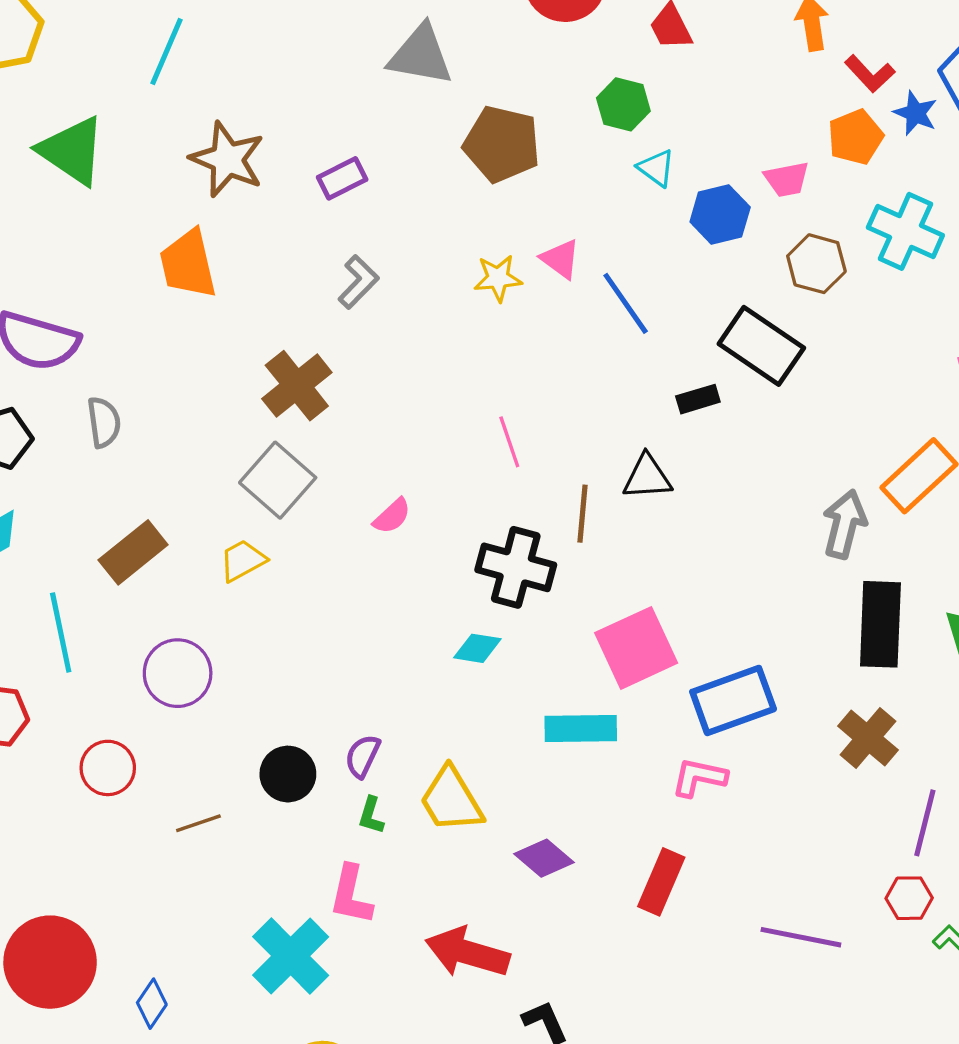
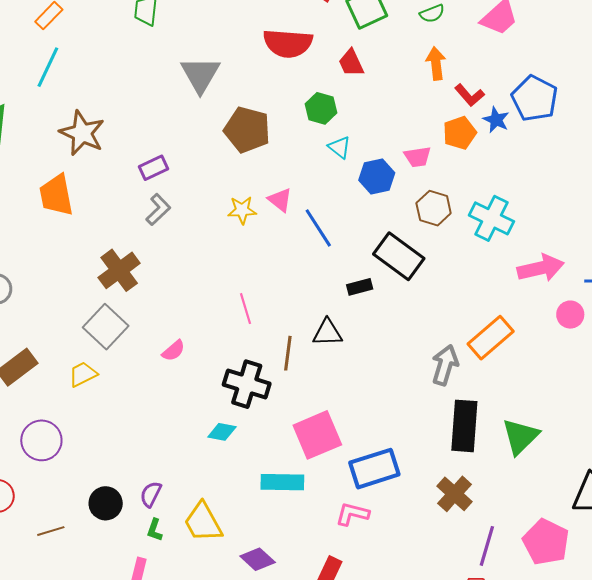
gray triangle: (421, 55) -> (200, 75), turned 48
purple rectangle: (342, 178) -> (153, 168), moved
cyan cross: (905, 231) -> (491, 218), moved

